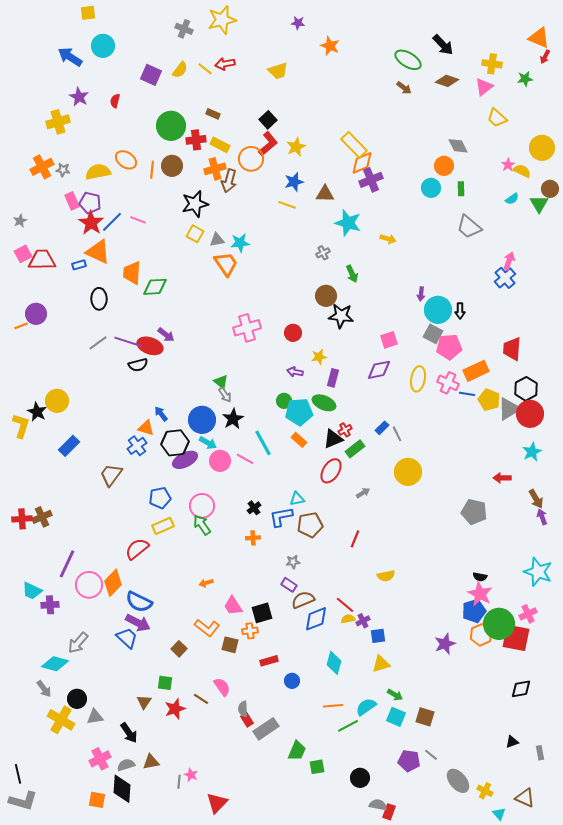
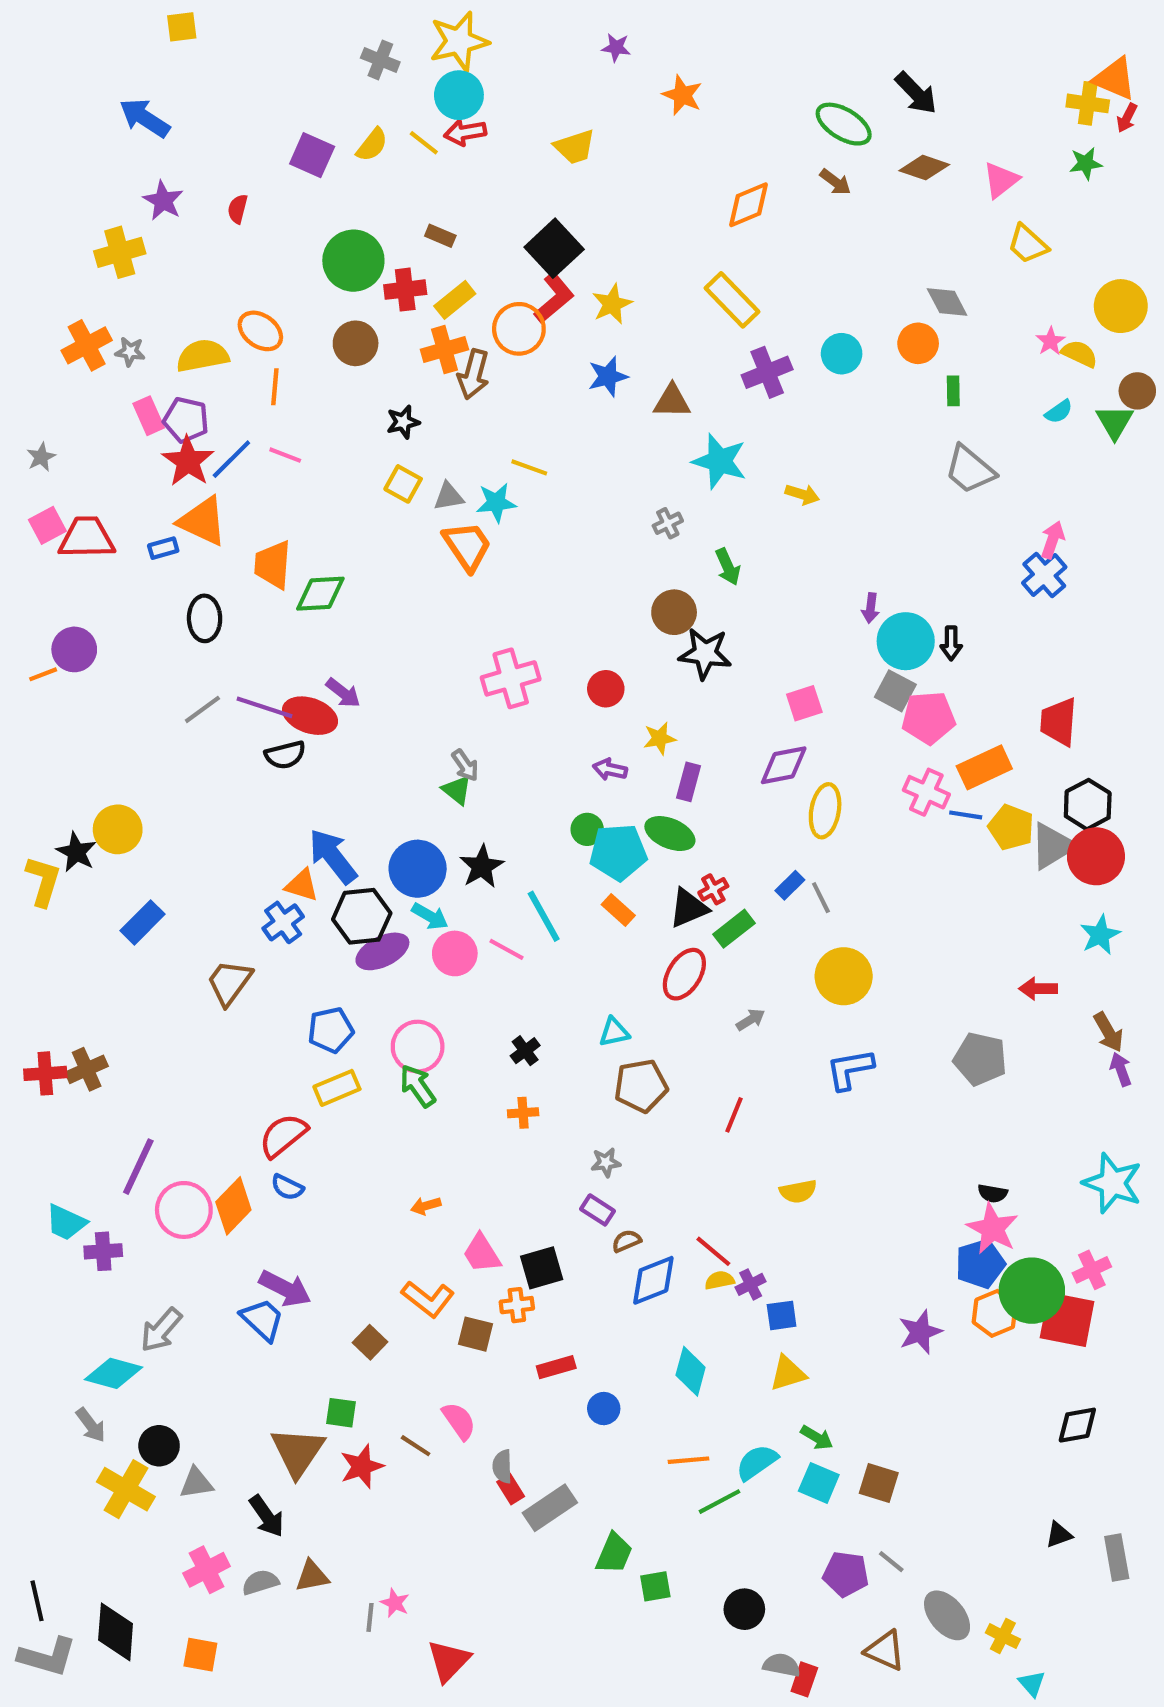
cyan circle: (103, 46) -> (459, 95), moved
yellow cross: (492, 64) -> (1088, 103), moved
black square: (268, 120) -> (554, 248), size x1.5
yellow rectangle: (220, 145) -> (455, 300), turned -66
orange diamond: (362, 163) -> (748, 205), moved
orange line: (152, 170) -> (275, 387), moved
cyan circle: (431, 188) -> (842, 354), moved
black star: (195, 204) -> (403, 422), size x0.6
yellow line: (287, 205) -> (529, 467), moved
yellow ellipse: (418, 379) -> (825, 811), moved
gray arrow: (225, 395) -> (465, 765), moved
blue arrow: (161, 414) -> (333, 856), size x1.8
blue L-shape: (281, 517) -> (850, 1069), moved
brown semicircle: (303, 600) -> (626, 1241), size x0.6
blue semicircle: (139, 602) -> (287, 1187), moved, size x0.6
brown triangle: (144, 702) -> (298, 1452), size x1.8
gray rectangle: (540, 753) -> (1117, 1557), size x1.5
black diamond: (122, 789) -> (116, 1632), moved
brown triangle: (525, 798) -> (885, 1650), moved

